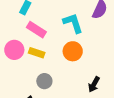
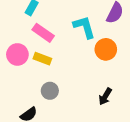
orange circle: (73, 51) -> (106, 49), moved

